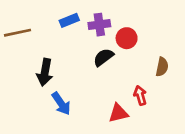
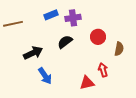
red circle: (127, 38) -> (98, 37), moved
black semicircle: (103, 57) -> (65, 42), moved
black arrow: (45, 72) -> (33, 53), turned -126

